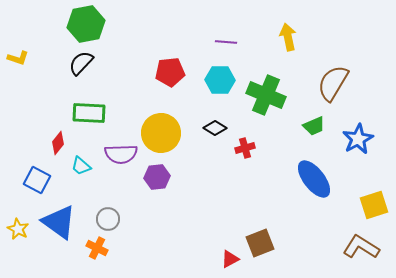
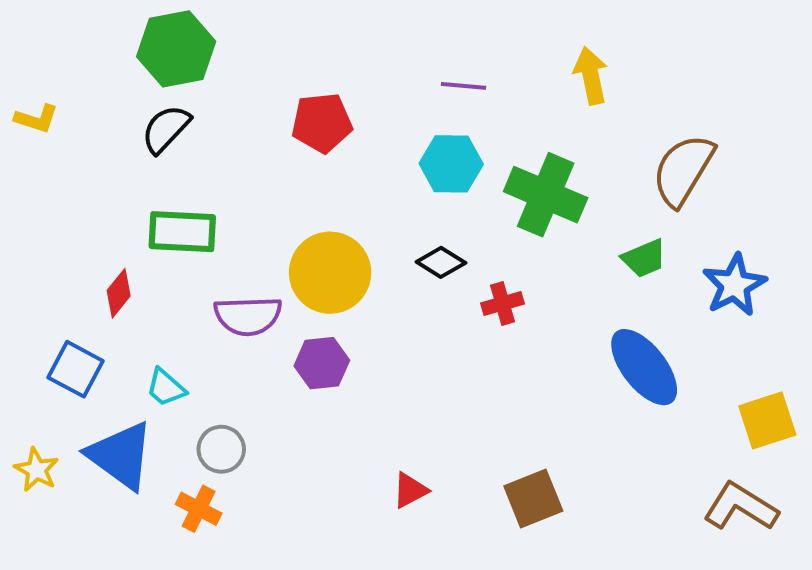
red pentagon: (170, 72) -> (322, 123), moved
cyan trapezoid: (81, 166) -> (166, 388), moved
red triangle: (230, 259) -> (410, 490), moved

